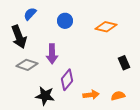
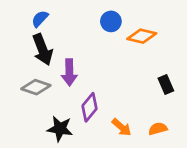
blue circle: (65, 21) -> (111, 21), moved
black arrow: (19, 37) -> (43, 50), moved
orange arrow: (91, 95) -> (122, 127), turned 49

